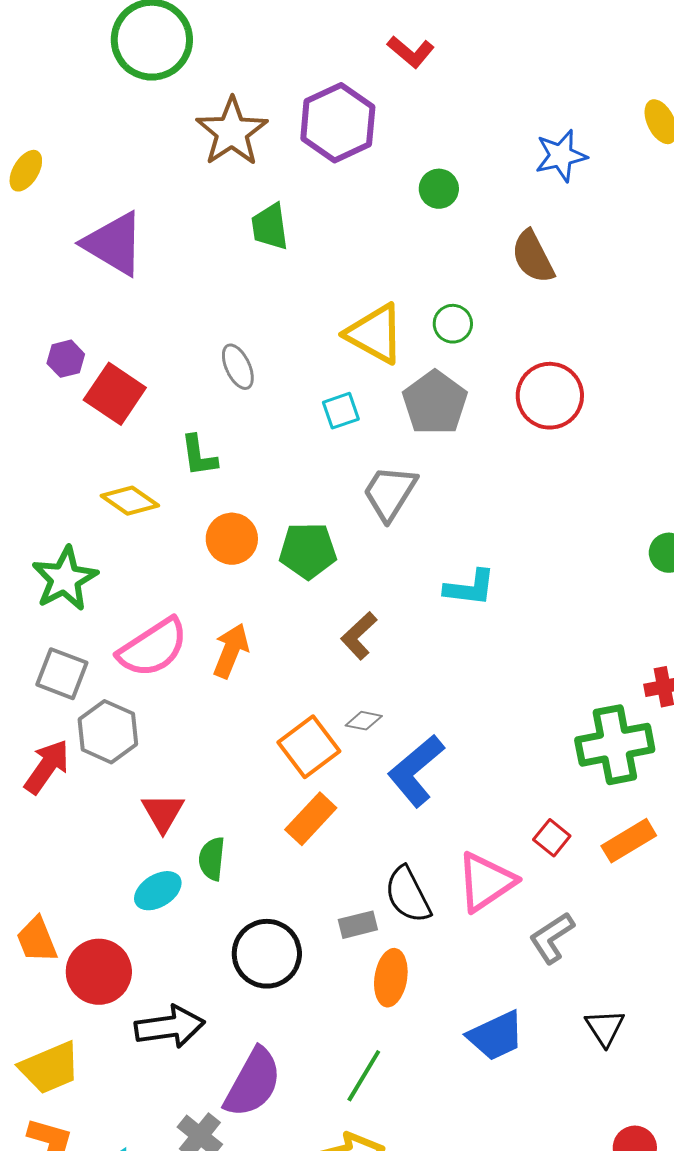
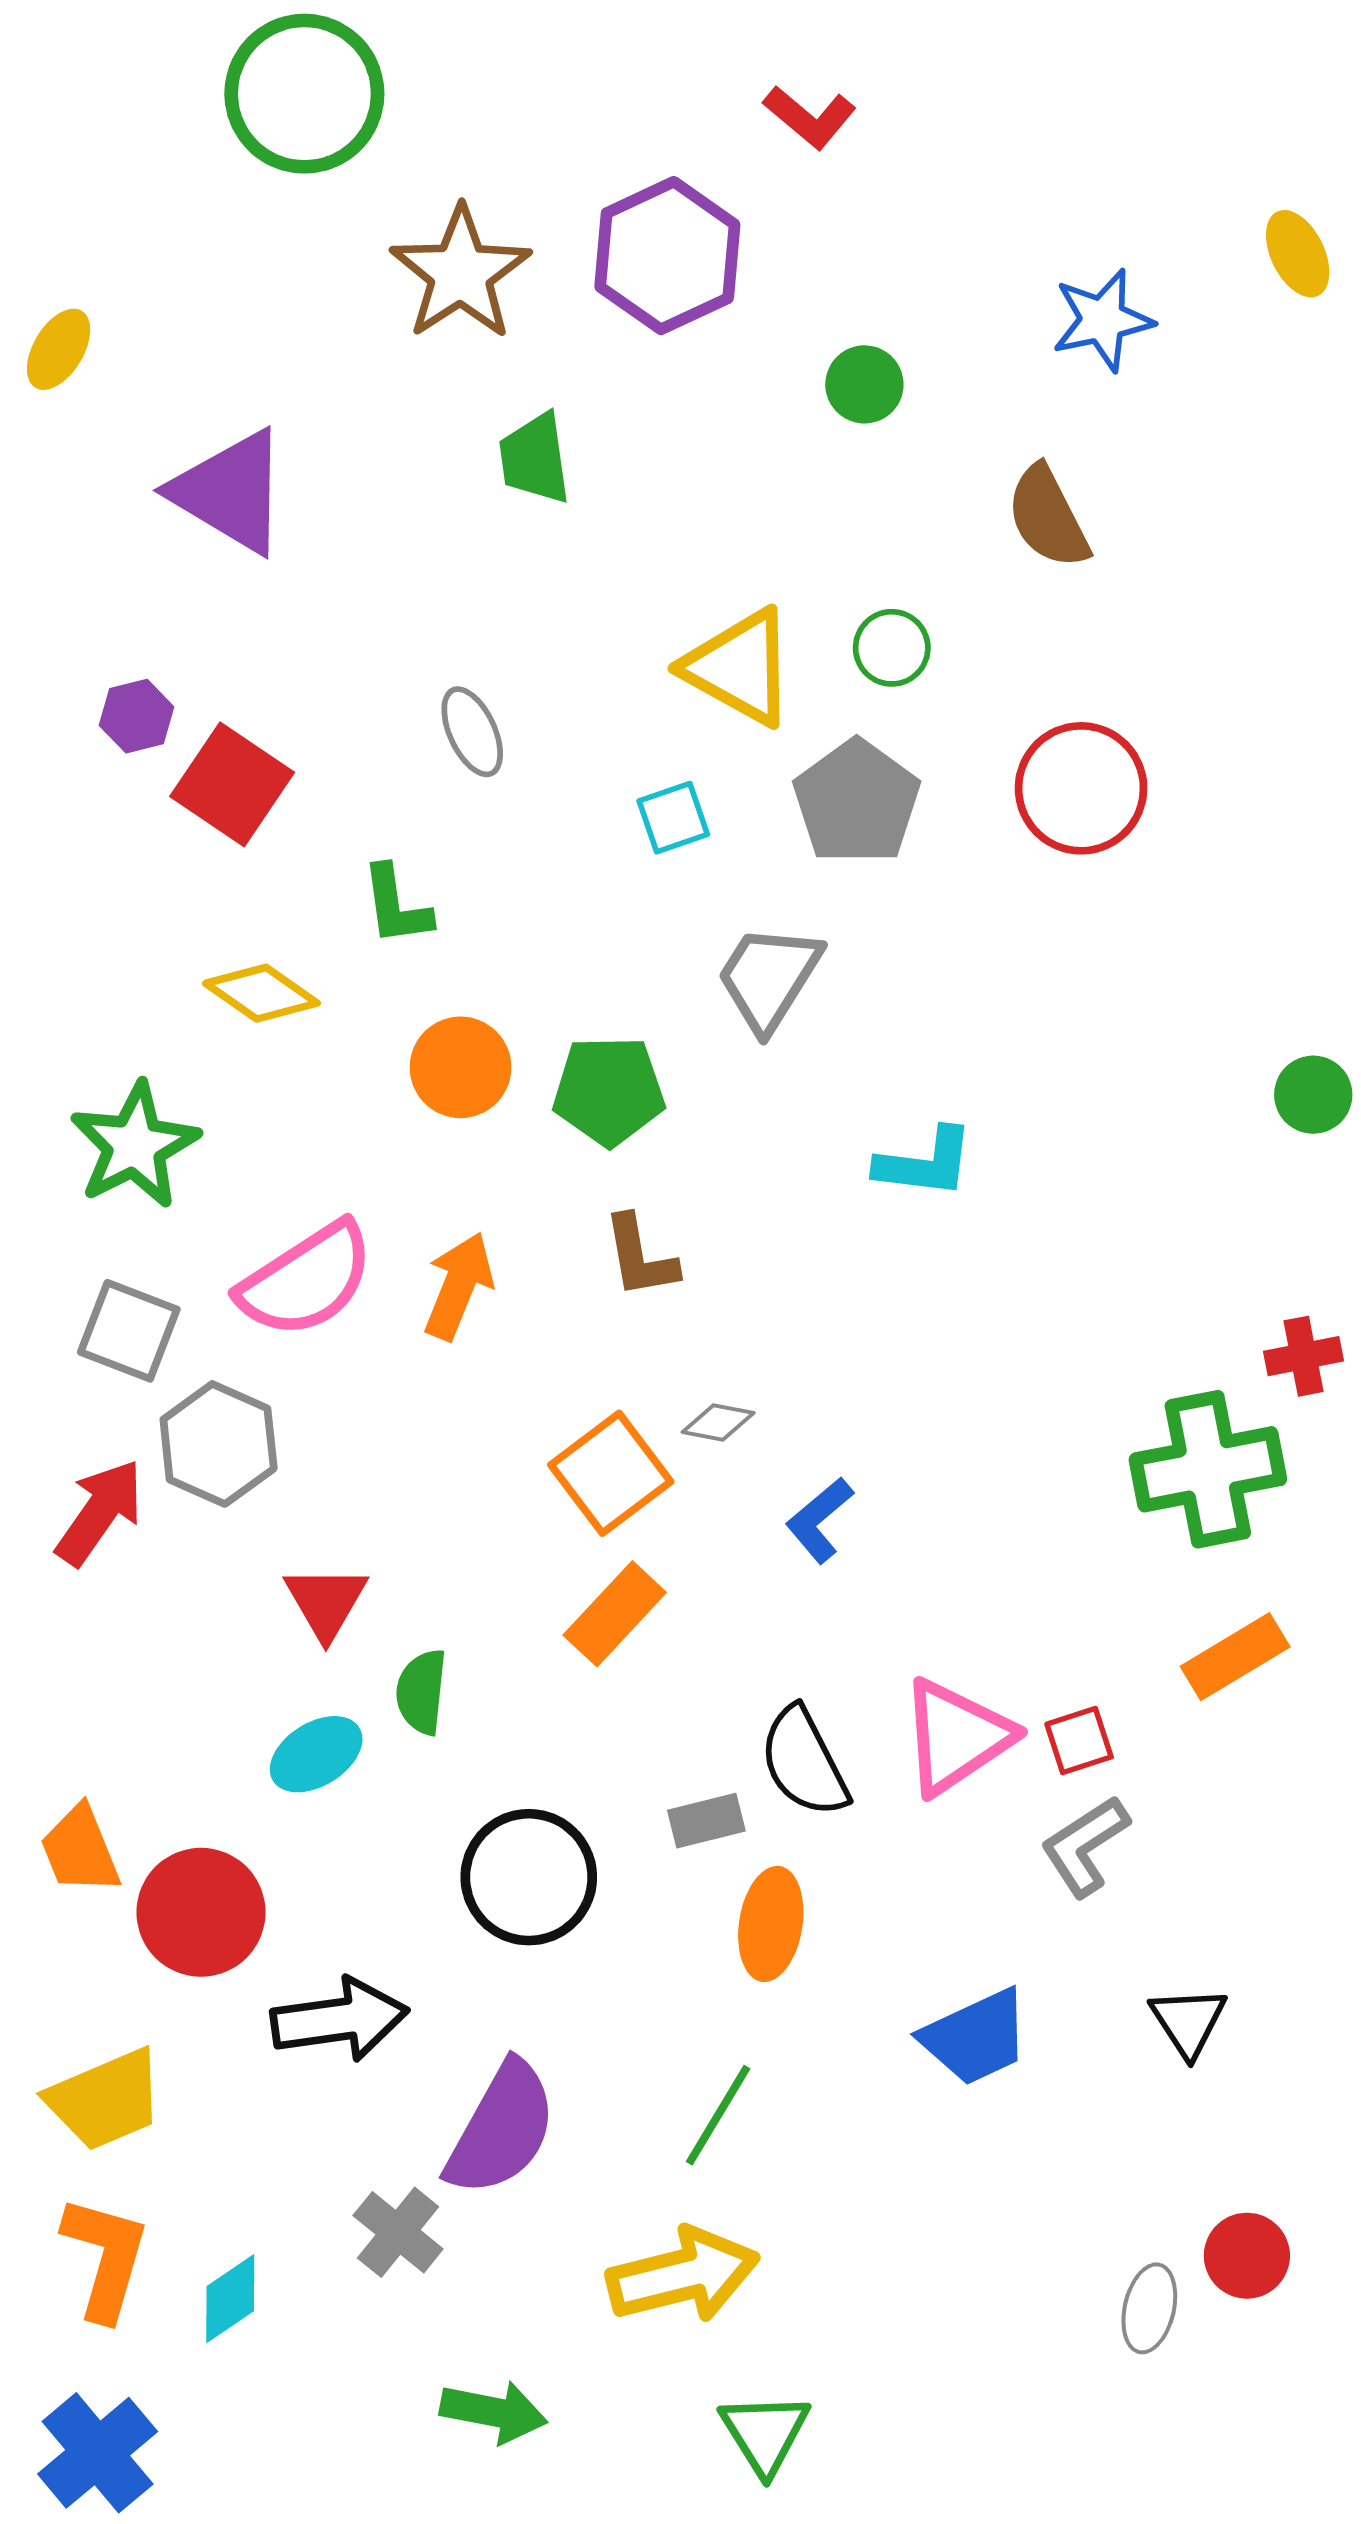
brown L-shape: (359, 636) -> (640, 1257), moved, turned -57
blue L-shape: (416, 771) -> (820, 1520), size x0.6
red square: (552, 838) -> (1079, 1741), moved, turned 33

